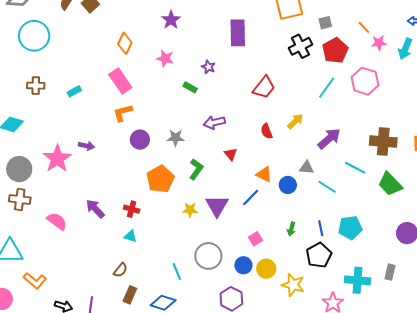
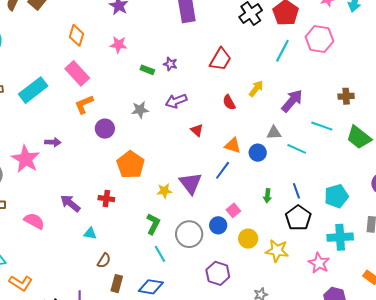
purple star: (208, 67) -> (170, 64), moved
cyan rectangle: (74, 91) -> (33, 90), size x2.0
gray star: (176, 138) -> (140, 110), moved
brown cross: (383, 142) -> (346, 96), size x0.6
green L-shape: (196, 169) -> (153, 224), moved
cyan pentagon: (350, 228) -> (336, 196), moved
cyan triangle: (131, 236) -> (90, 233), moved
blue circle: (243, 265) -> (218, 225), moved

